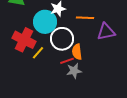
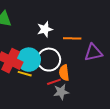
cyan circle: (45, 22) -> (29, 60), moved
yellow line: (38, 53) -> (25, 74), turned 64

